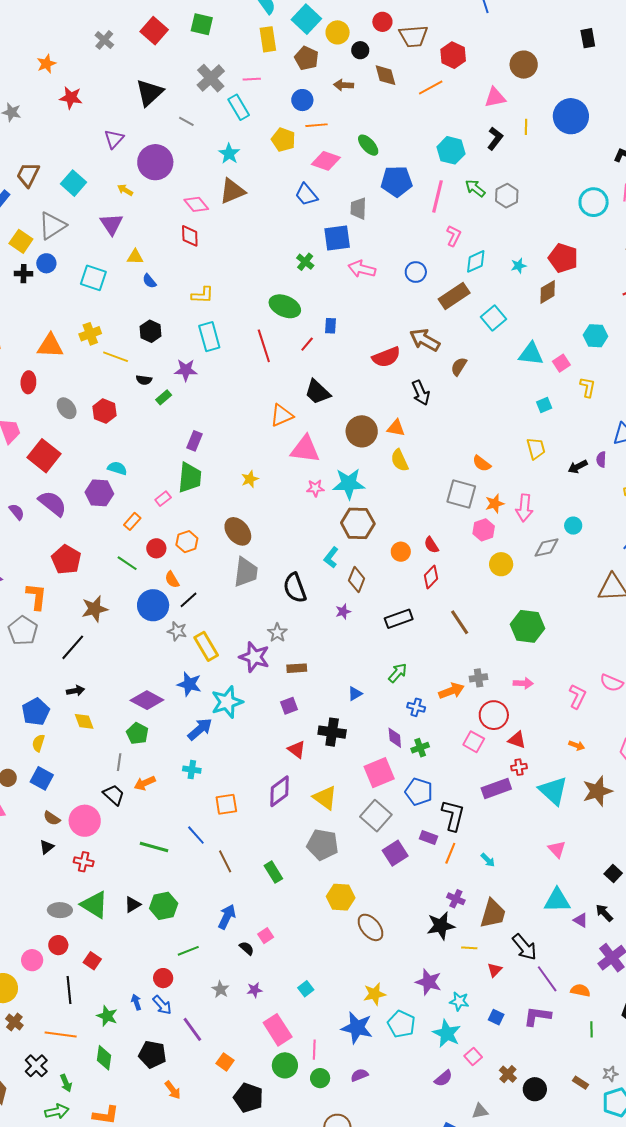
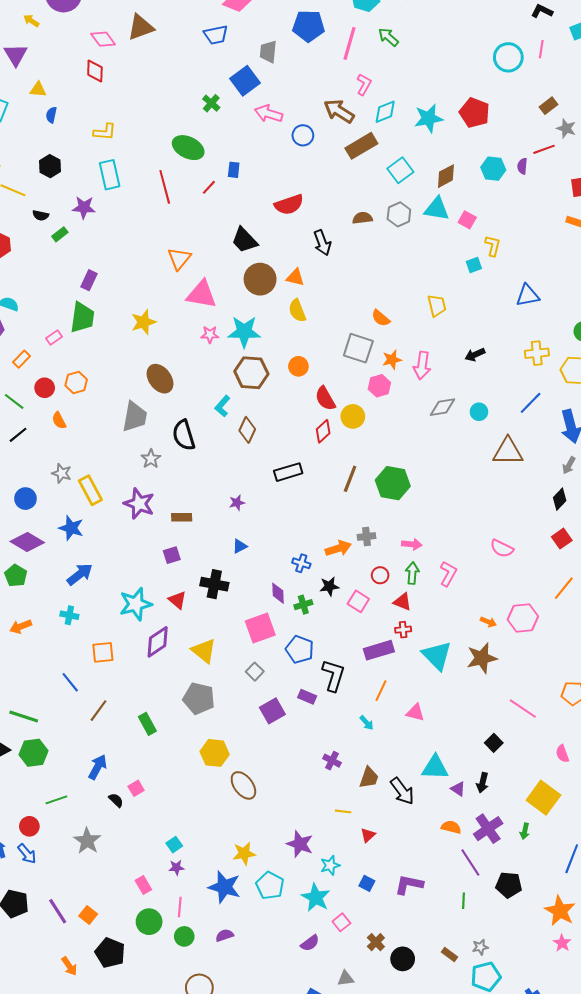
blue trapezoid: (306, 195) -> (216, 35), turned -65
gray hexagon: (507, 196) -> (399, 214), moved
blue square: (337, 238) -> (245, 81), turned -32
cyan star: (519, 266) -> (429, 118), size x1.8
blue circle: (416, 272) -> (303, 135), moved
blue semicircle: (149, 281) -> (51, 115), turned 49
brown diamond: (548, 292) -> (446, 176), moved
cyan hexagon: (596, 336) -> (493, 169), moved
brown arrow: (425, 340) -> (339, 111), moved
pink square: (561, 363) -> (467, 220), turned -30
brown semicircle: (459, 366) -> (362, 218), turned 48
black trapezoid: (318, 392) -> (244, 240), moved
cyan square: (544, 405) -> (474, 265), moved
orange triangle: (282, 415) -> (179, 259), turned -30
purple semicircle: (601, 459) -> (522, 166), moved
black arrow: (578, 467) -> (475, 355), moved
yellow star: (250, 479) -> (143, 322), size x1.4
cyan circle: (573, 526) -> (479, 412), moved
brown ellipse: (238, 531) -> (160, 379), moved
red semicircle: (431, 545) -> (325, 399), size x1.4
orange circle: (401, 552) -> (298, 366), moved
yellow circle: (501, 564) -> (353, 416), moved
black line: (189, 600) -> (18, 435), moved
blue circle: (153, 605) -> (25, 499), moved, size x0.7
purple star: (343, 612) -> (237, 503), moved
brown line: (460, 622) -> (350, 479), turned 52
green hexagon: (528, 626) -> (393, 483), moved
gray star: (277, 633) -> (151, 459), moved
green arrow: (398, 673) -> (412, 573), moved, turned -40
pink L-shape: (577, 696) -> (448, 574), moved
cyan star: (227, 702) -> (136, 604), moved
red circle: (494, 715) -> (380, 575), size x0.6
orange arrow: (577, 745) -> (488, 622), moved
gray square: (376, 816) -> (255, 672), size x0.6
green line: (154, 847) -> (24, 716), moved
pink triangle: (557, 849) -> (415, 712), moved, turned -36
orange line: (450, 853) -> (381, 691), moved
brown line: (225, 861) -> (99, 711), turned 60
black arrow: (604, 913) -> (483, 783), turned -126
brown trapezoid: (493, 914) -> (369, 778), size x0.7
black star: (441, 926) -> (329, 586), moved, size x0.7
black arrow: (524, 947) -> (402, 791), moved
purple line: (547, 979) -> (470, 862), moved
gray star: (220, 989) -> (87, 841), size x1.5
purple star: (254, 990) -> (176, 868), moved
orange semicircle: (580, 990) -> (451, 827), moved
cyan star: (459, 1001) -> (330, 865), turned -30
purple line: (192, 1029) -> (58, 911), moved
pink rectangle: (278, 1030) -> (143, 885), size x0.6
orange arrow: (173, 1090) -> (69, 966), moved

